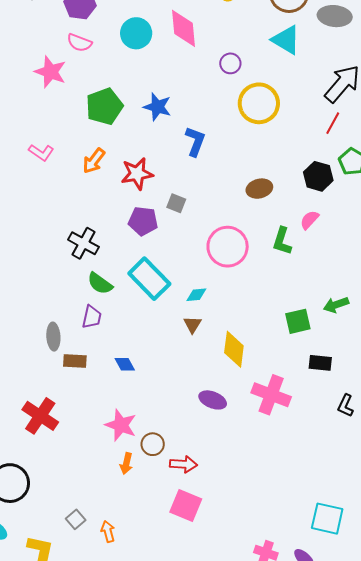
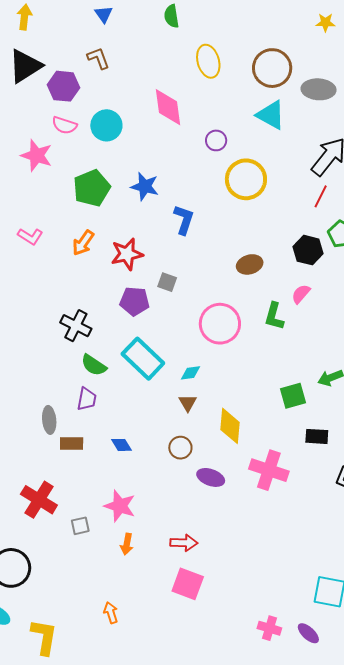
cyan circle: (136, 33) -> (106, 125), moved
brown circle: (153, 444) -> (180, 448), moved
gray square: (76, 519) -> (80, 526), moved, turned 30

